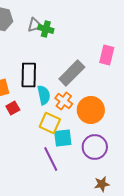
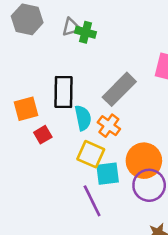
orange circle: (91, 110) -> (144, 161), moved

